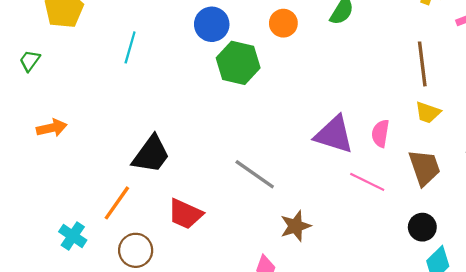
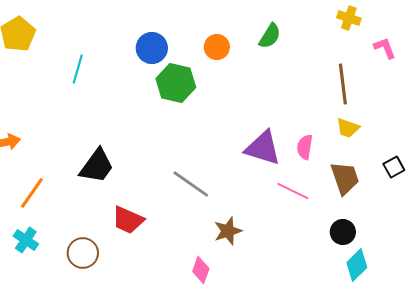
orange line: (117, 203) -> (32, 193), moved

